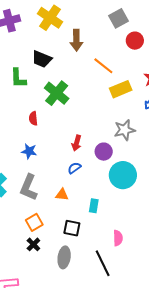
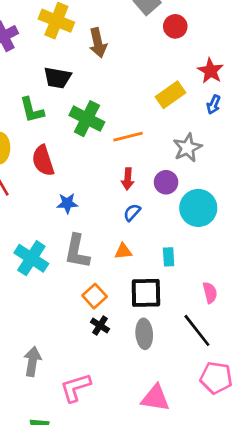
orange line: (103, 66) -> (128, 137), moved, turned -40
red semicircle: (33, 118) -> (43, 161), moved, size x1.6
black square: (72, 228) -> (146, 293), size x1.4

